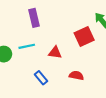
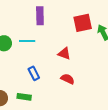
red square: (84, 36) -> (83, 23), moved
red triangle: (55, 52) -> (64, 54), moved

